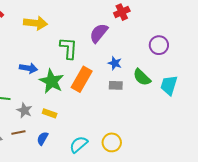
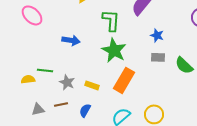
green semicircle: (142, 77) -> (184, 65), moved
orange rectangle: (82, 79) -> (124, 80), moved
green star: (52, 81) -> (114, 50), moved

